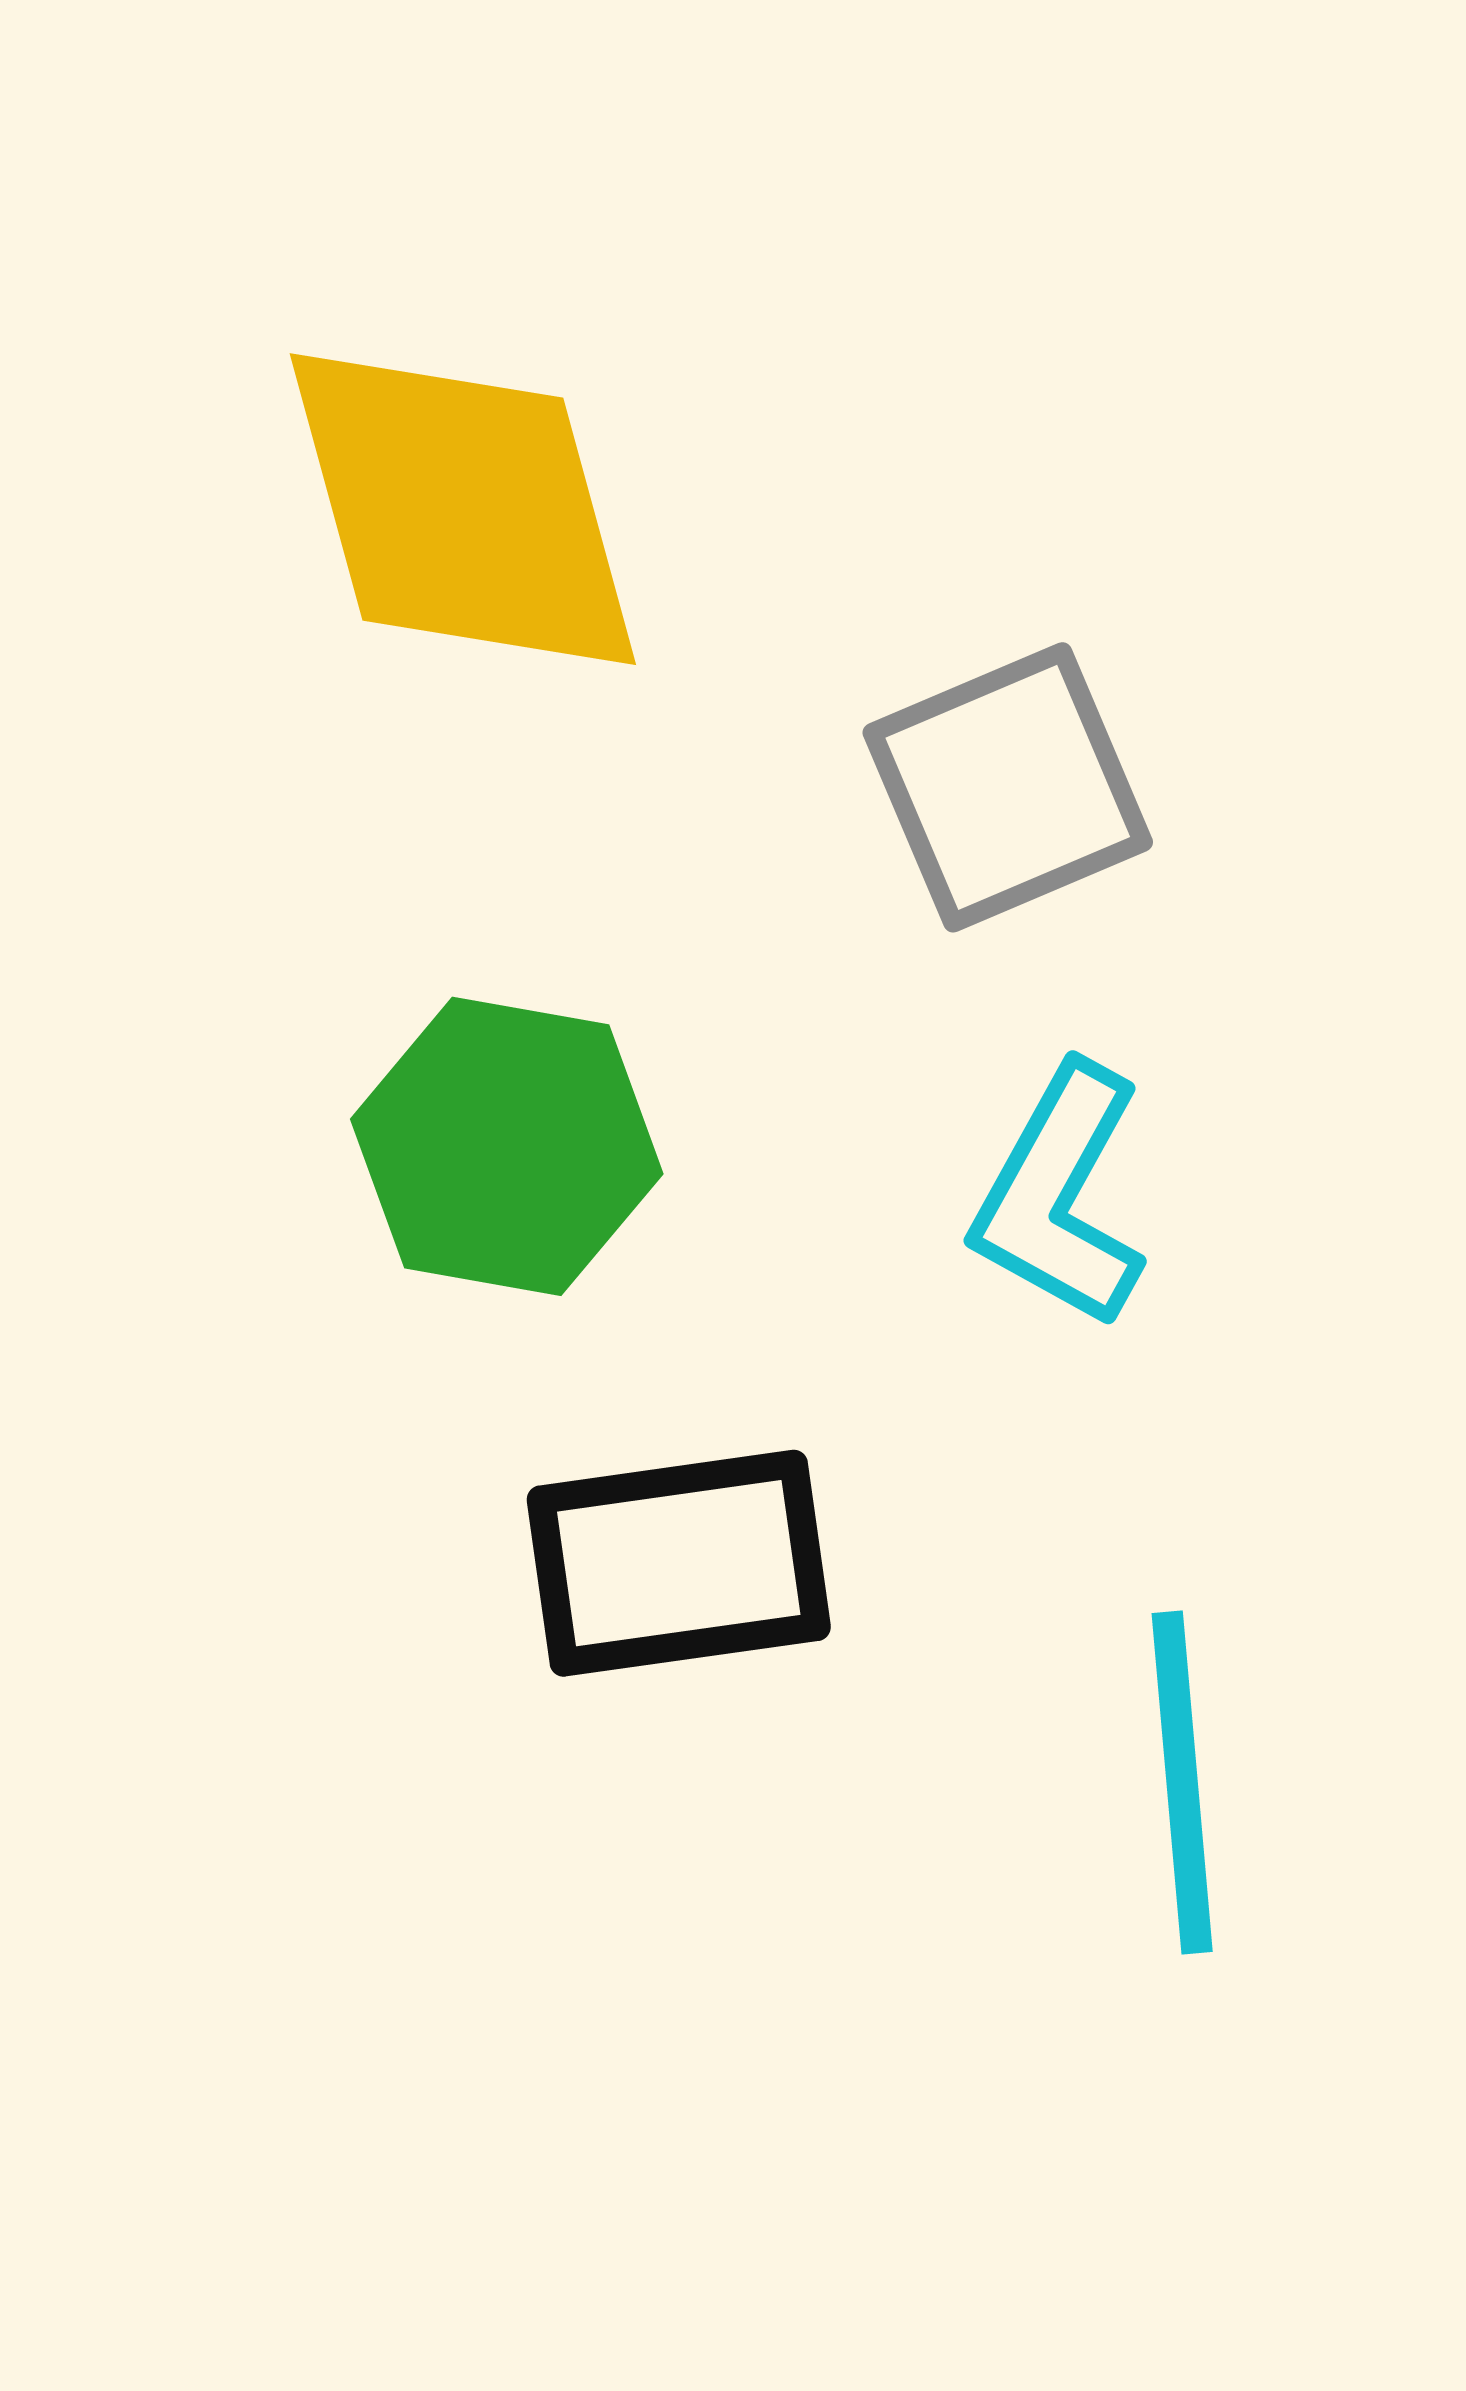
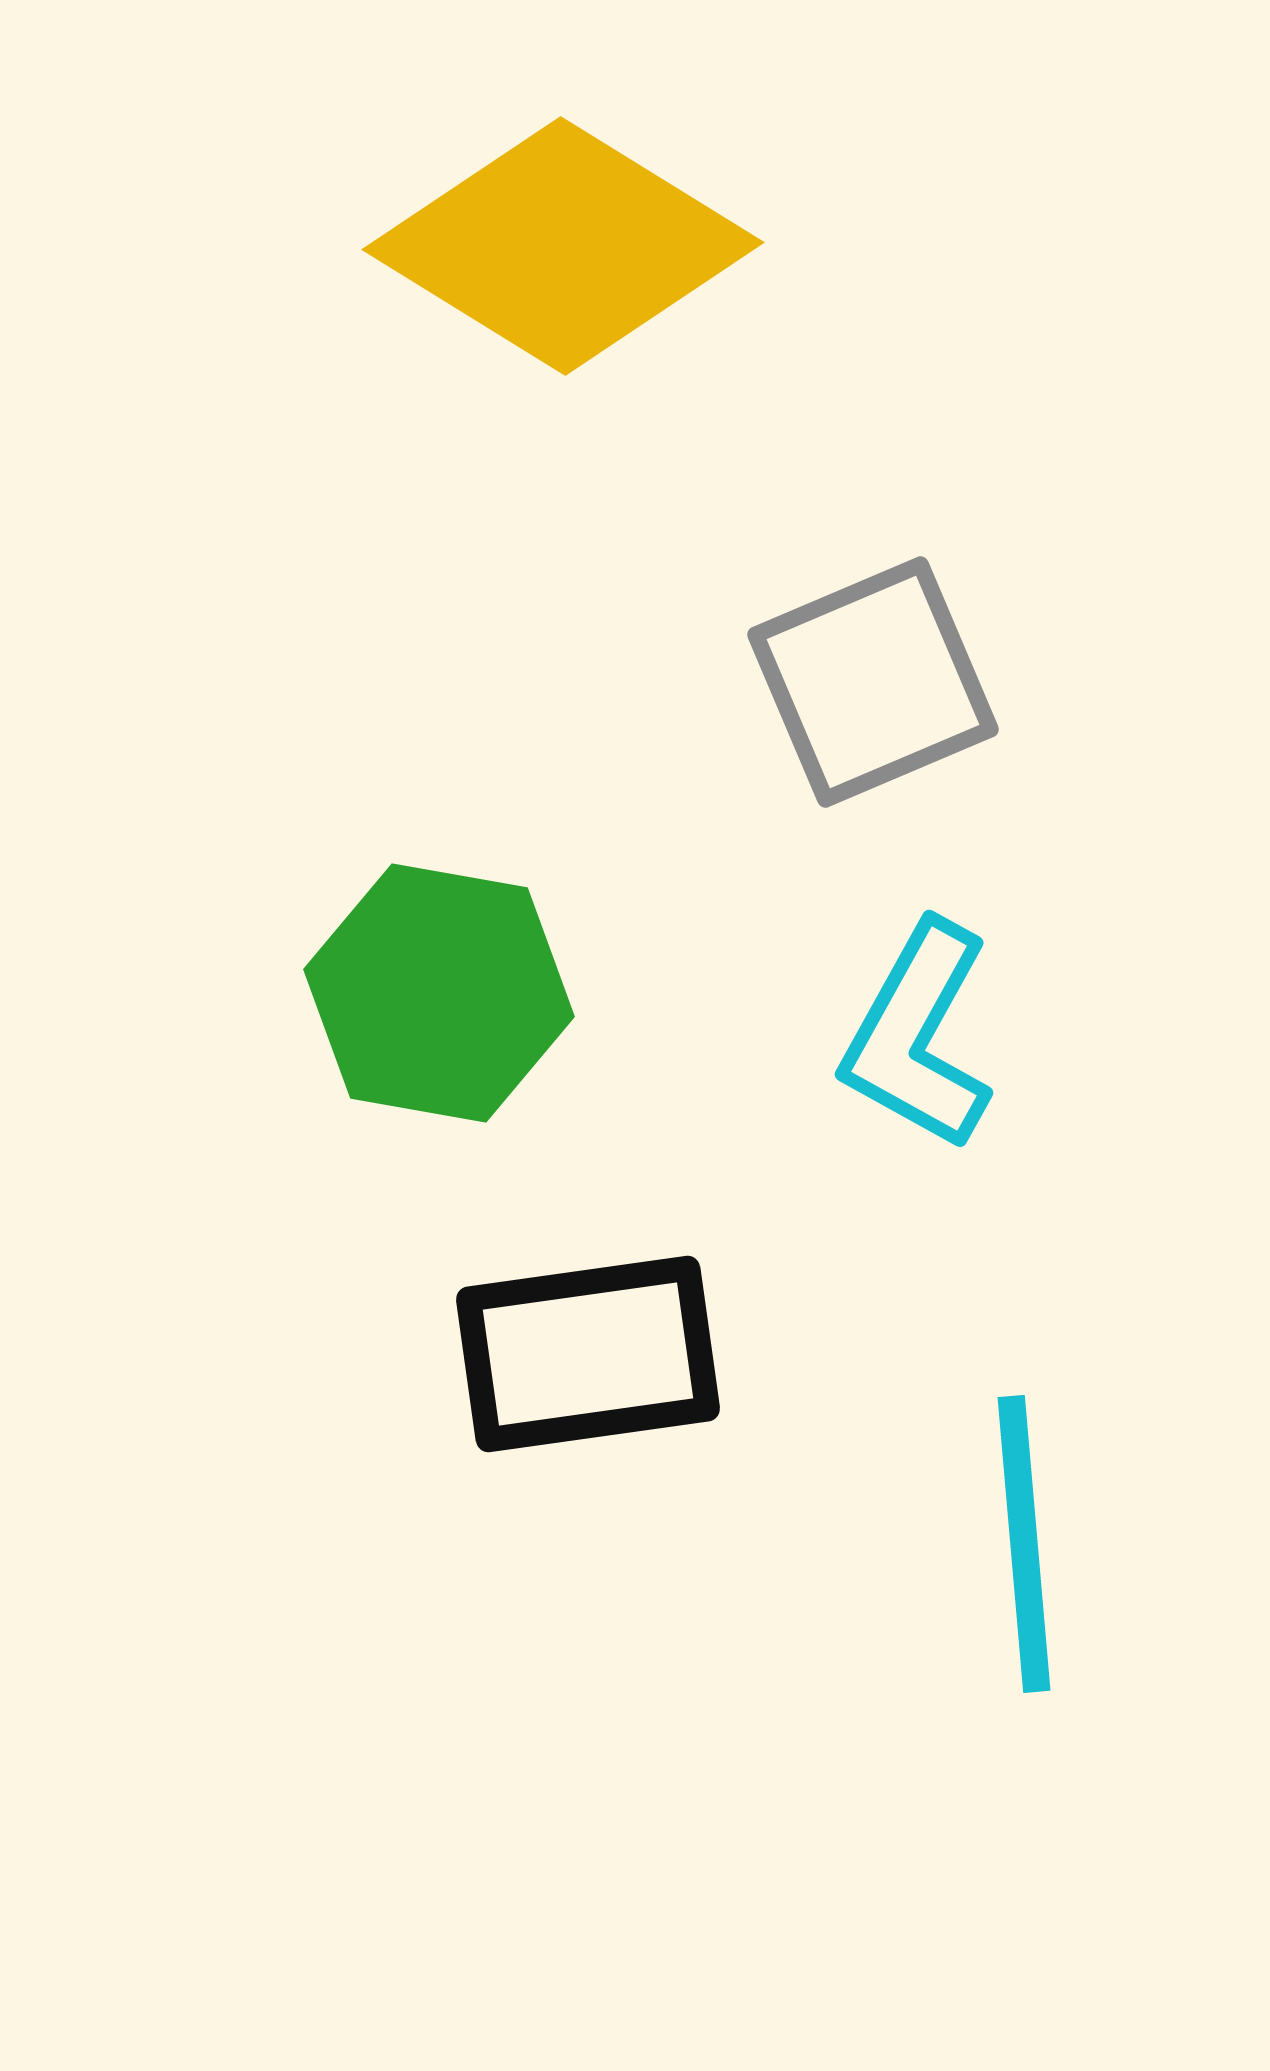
yellow diamond: (463, 509) -> (563, 246), moved, turned -43

